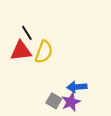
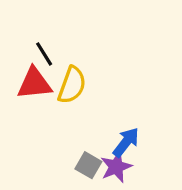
blue arrow: (77, 87) -> (126, 142), turned 132

